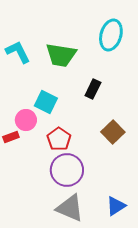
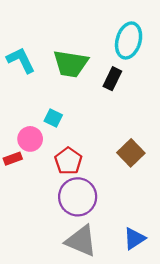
black rectangle: (93, 89) -> (112, 79), moved
cyan square: (46, 102) -> (53, 118), size x0.7

